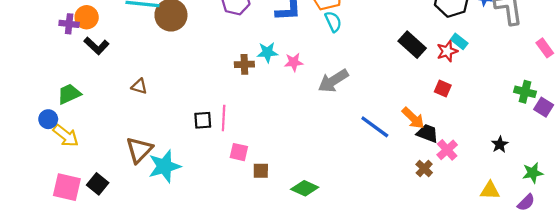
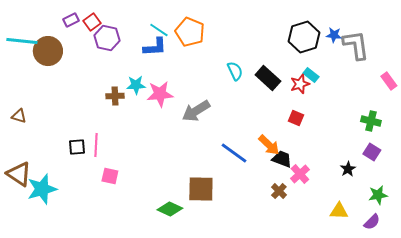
cyan semicircle: (333, 22) -> (235, 71), moved
pink star: (294, 62) -> (160, 94), size x1.5
purple square: (544, 107) -> (372, 152), moved
brown triangle: (139, 150) -> (19, 174), turned -40
brown square: (261, 171) -> (201, 189), moved, size x1.8

